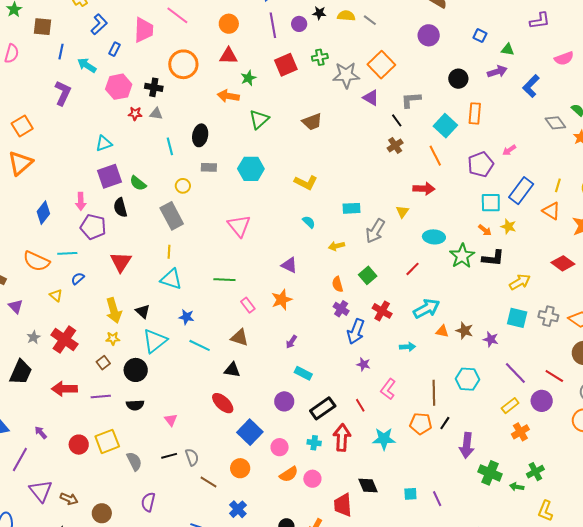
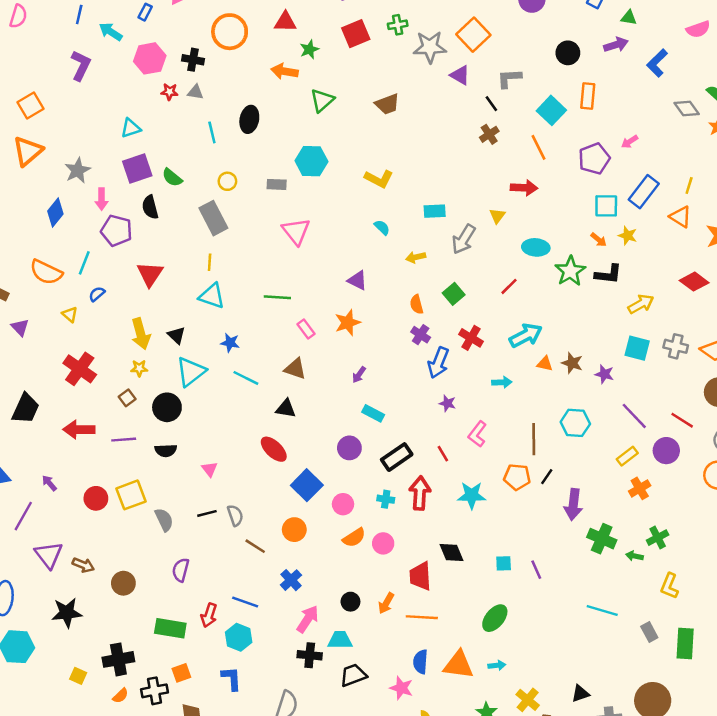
gray rectangle: (209, 167) -> (277, 184), moved
cyan line: (67, 253) -> (84, 263), turned -66
gray star: (34, 337) -> (78, 170), moved, size x1.5

